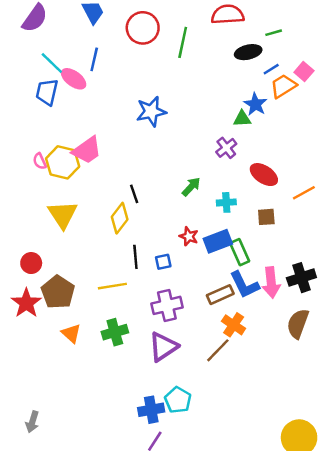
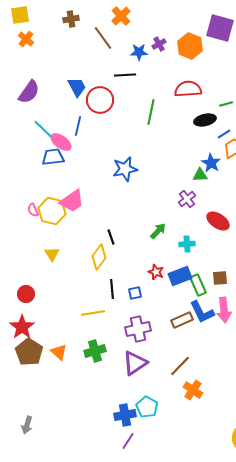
red circle: (143, 28) -> (100, 100), moved
blue trapezoid: (47, 92) -> (53, 157), moved, turned 70
yellow triangle: (63, 215) -> (52, 254), size x0.6
brown square: (266, 217) -> (220, 278), moved
brown pentagon: (58, 292) -> (29, 352), moved
orange cross: (234, 325) -> (193, 390), moved

